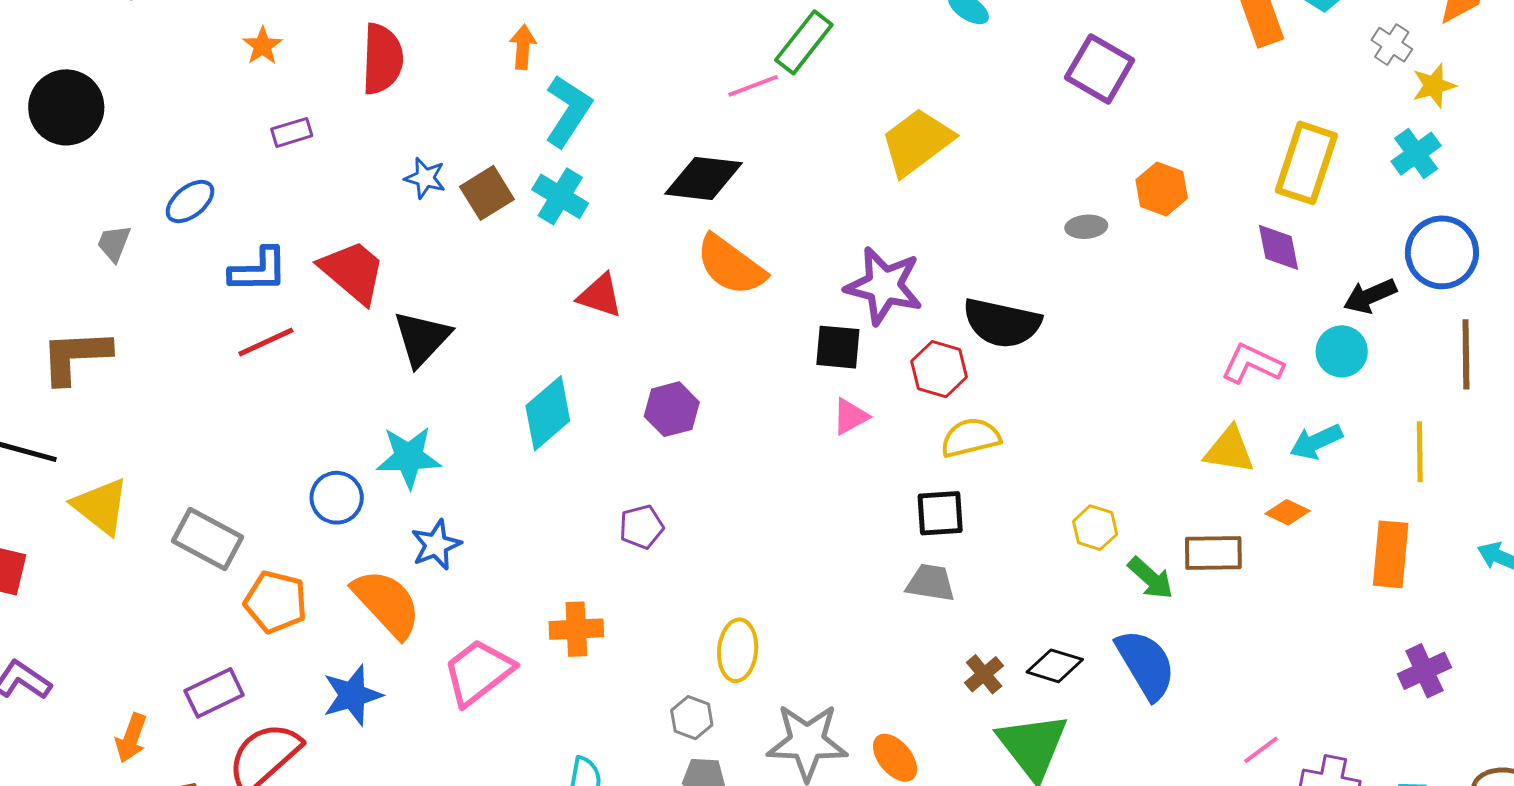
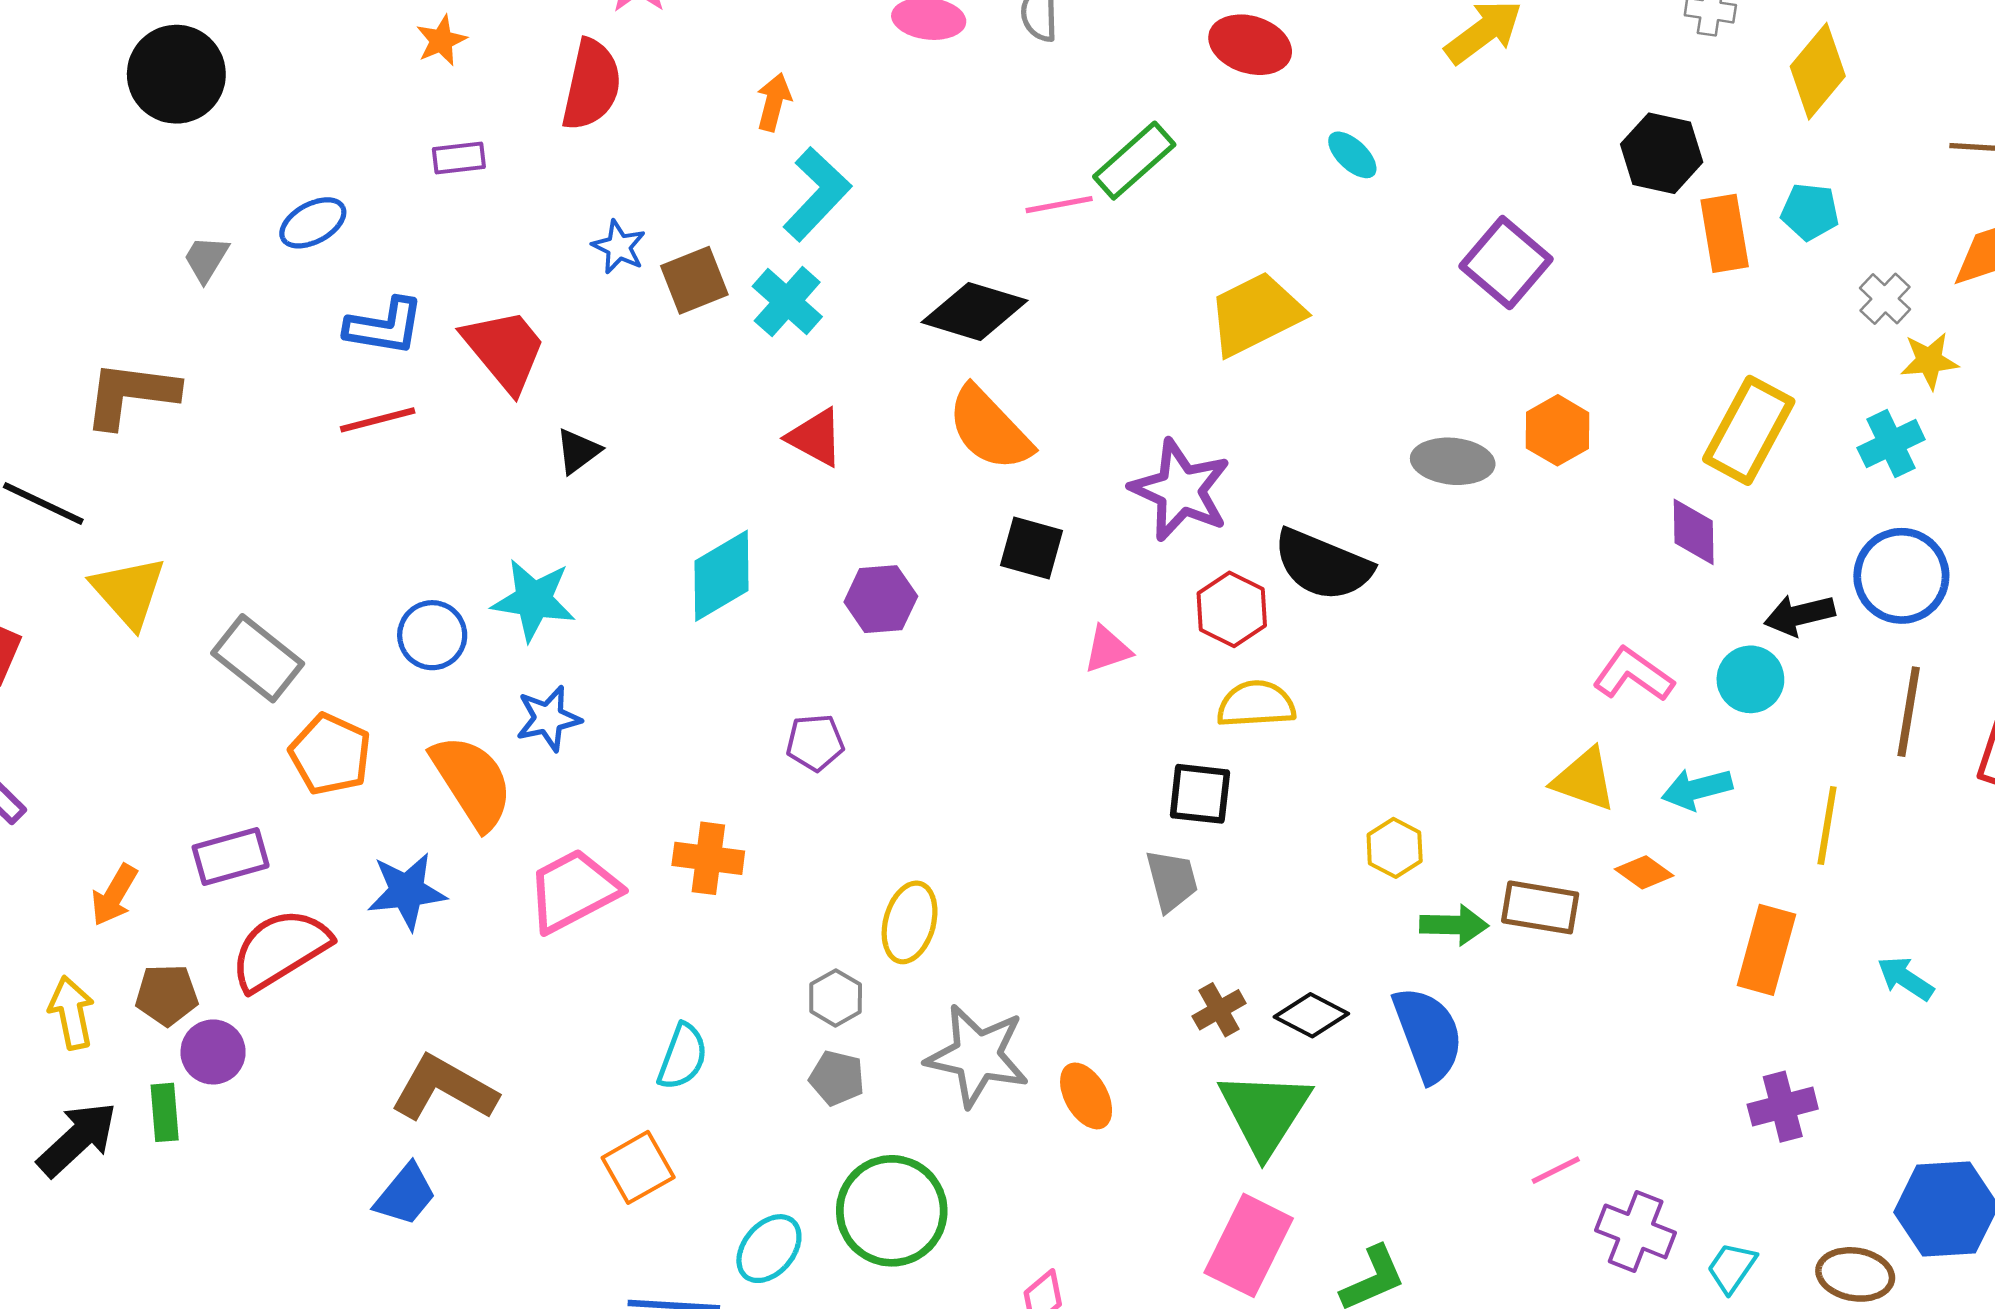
gray ellipse: (1086, 227) -> (1453, 461), size x1.5
black triangle: (422, 338) -> (578, 451), size x0.6
black square: (838, 347) -> (1032, 548), moved
green arrow: (1151, 578) -> (1454, 925), turned -51
gray trapezoid: (931, 583) -> (1172, 881), turned 56

